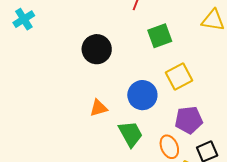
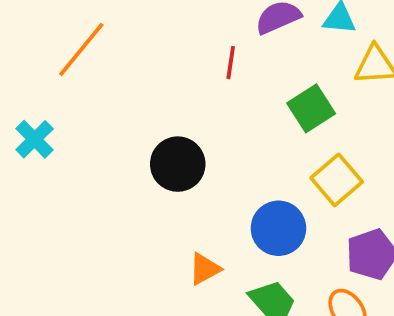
green square: (160, 36) -> (311, 108), moved

